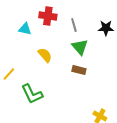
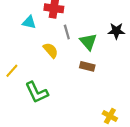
gray line: (74, 25) -> (67, 32), moved
black star: (106, 28) -> (116, 31), moved

